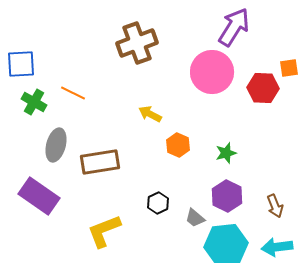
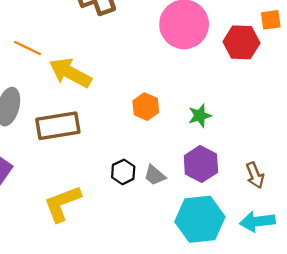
yellow arrow: (150, 114) -> (70, 73), moved, size x1.6
gray trapezoid: (195, 218) -> (155, 175), moved

